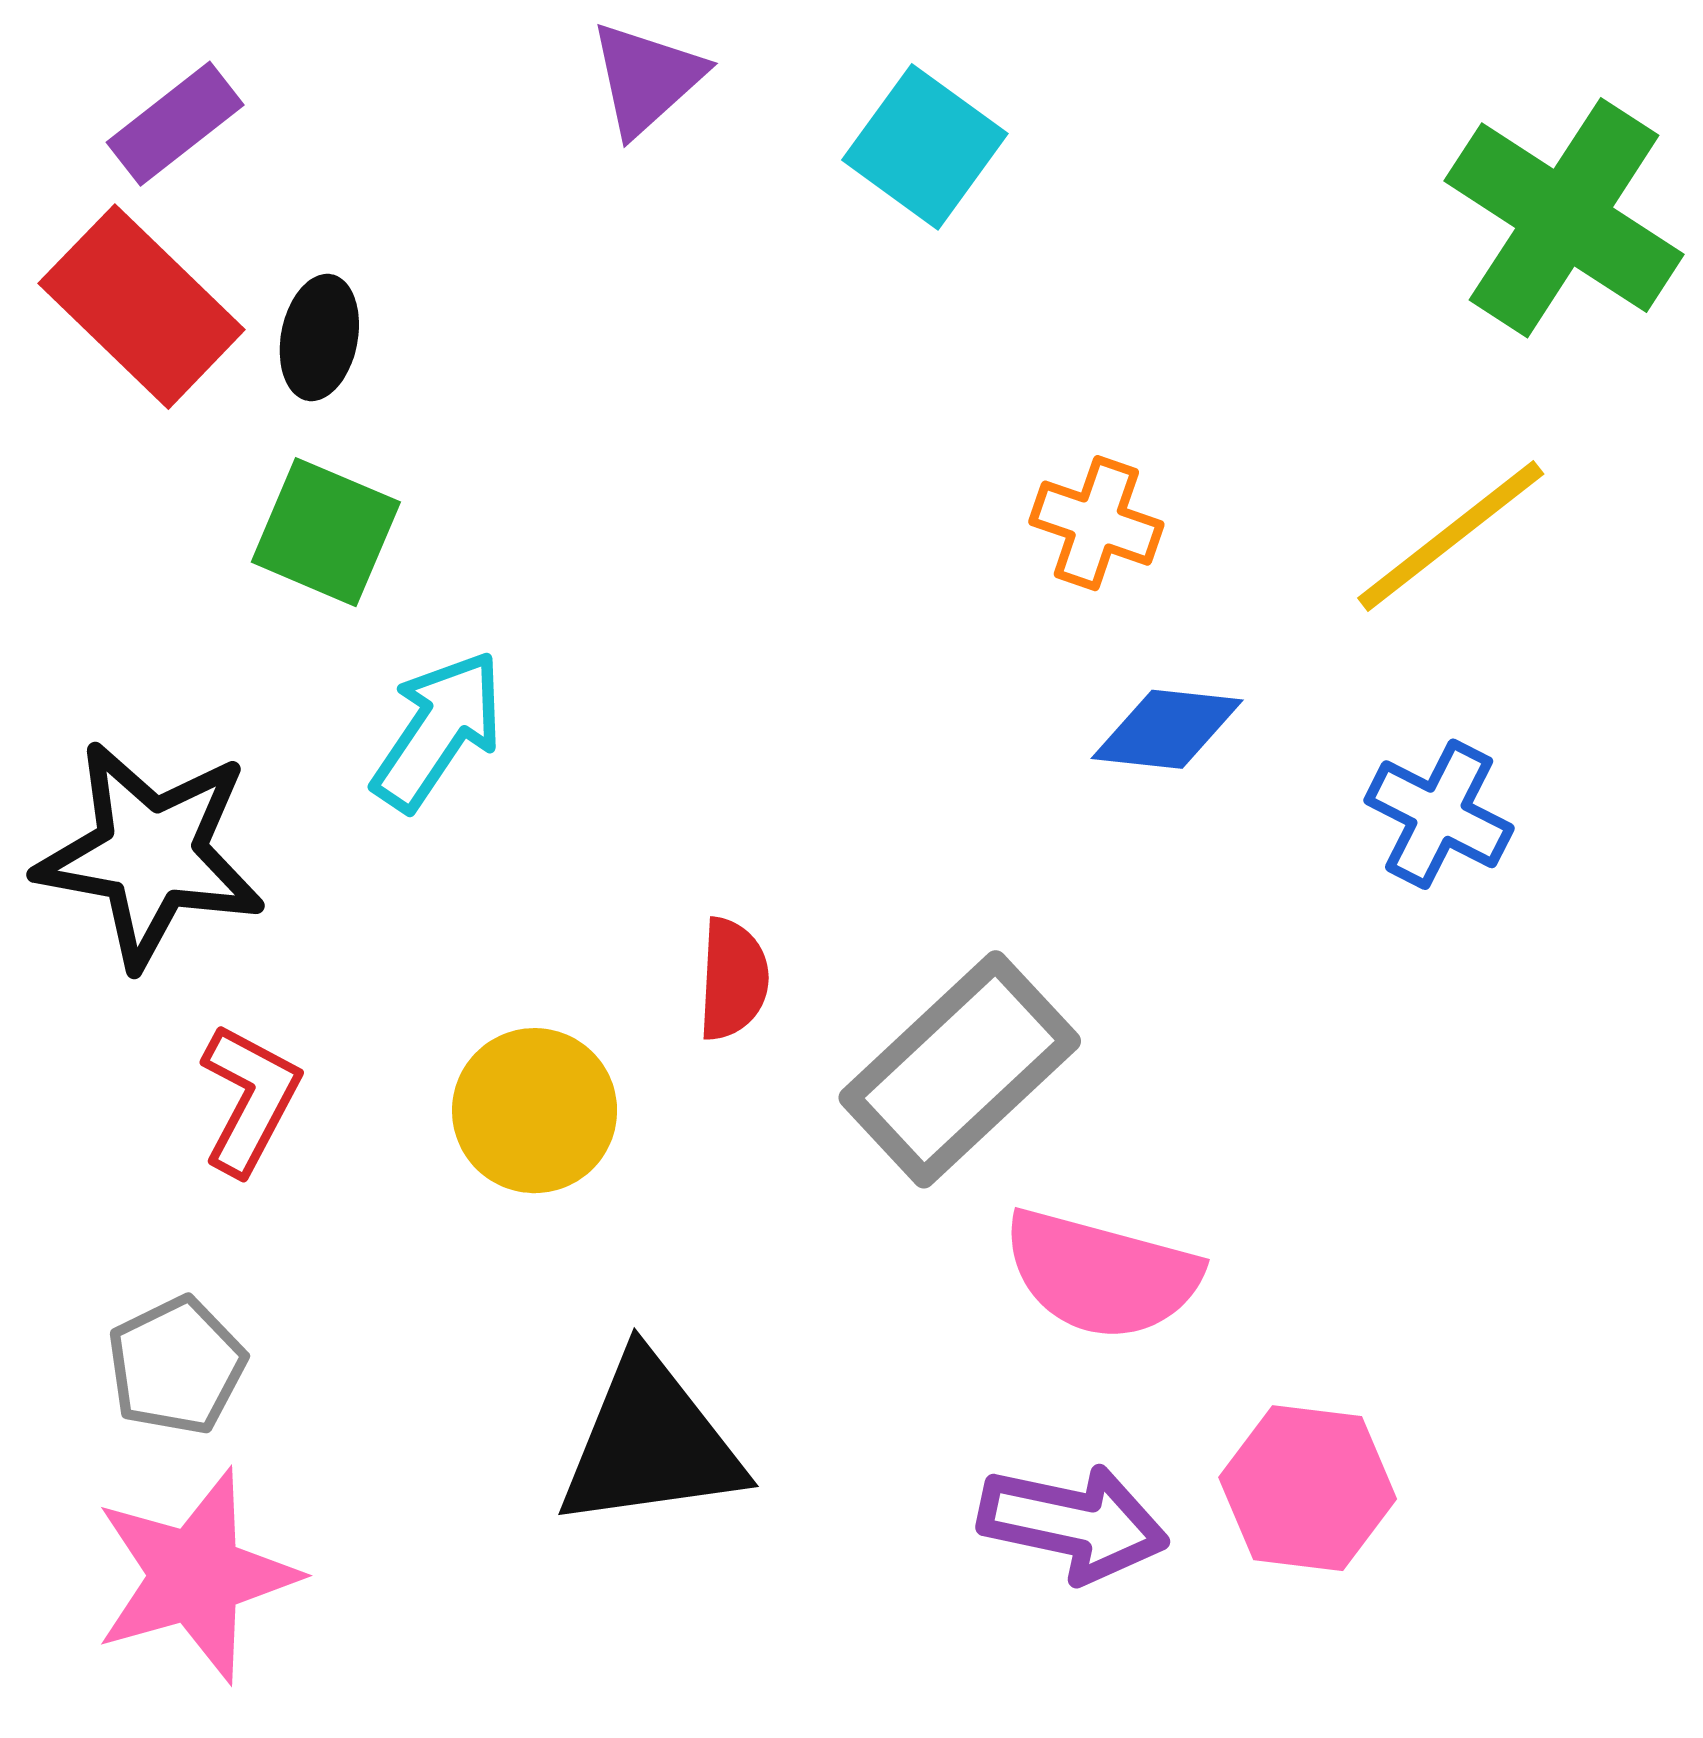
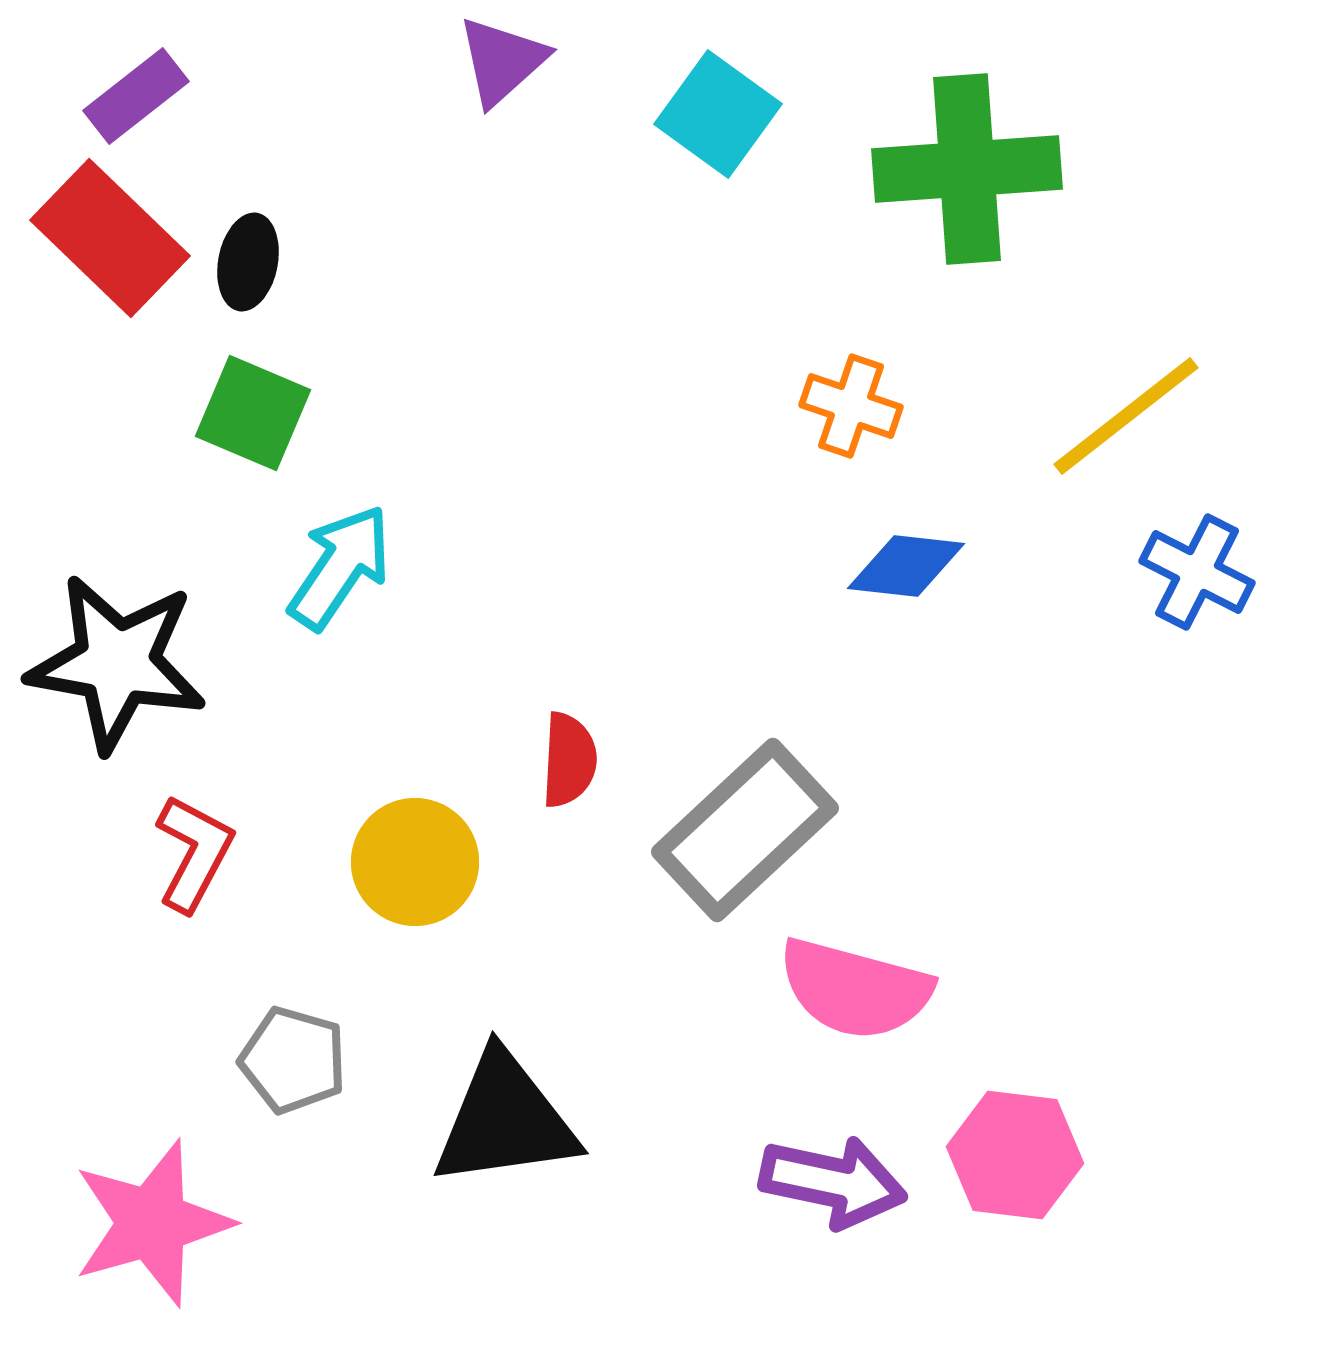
green cross: (1564, 218) -> (967, 169), moved, turned -37
blue cross: (1439, 814) -> (1197, 572), moved
gray pentagon: (176, 1366) -> (293, 1060), moved, turned -30

